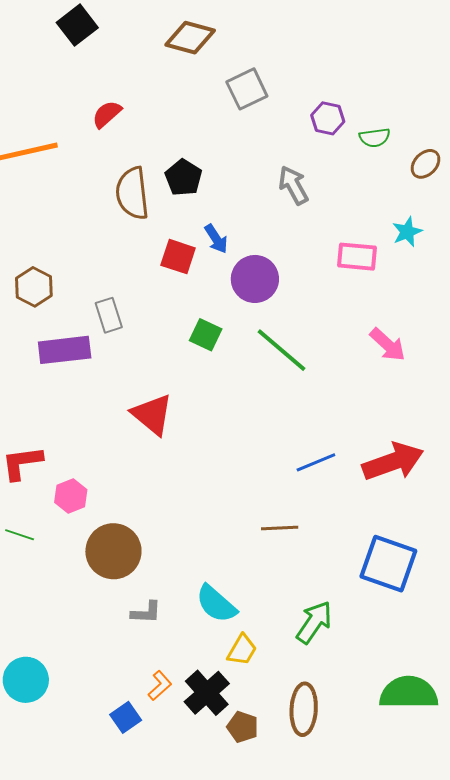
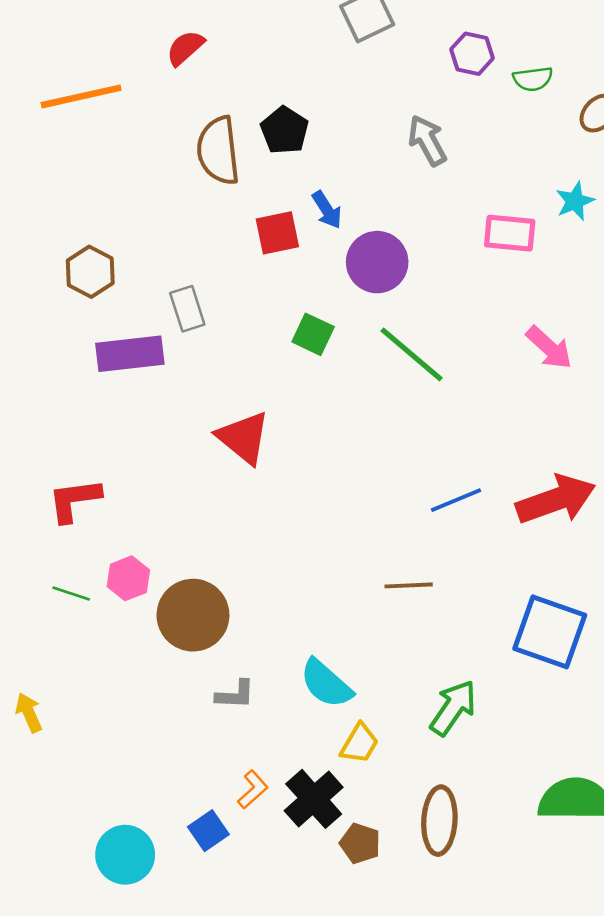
red square: (178, 257) -> (277, 233), turned -30
pink hexagon: (71, 496) -> (128, 578), moved
cyan circle: (26, 680) -> (125, 855), moved

